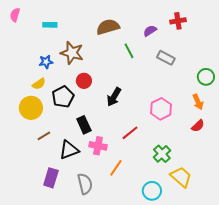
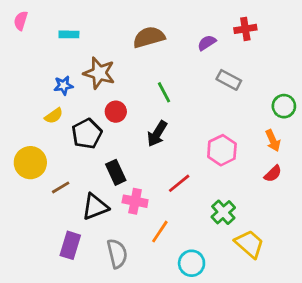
green line: (129, 51) -> (164, 92), moved
yellow circle: (31, 108) -> (30, 163), moved
cyan circle: (152, 191) -> (192, 263), moved

